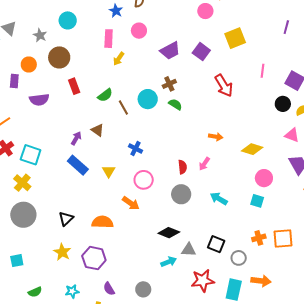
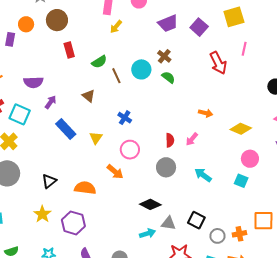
pink line: (262, 71) -> (244, 49), moved
brown cross: (169, 84) -> (164, 56), turned -32
purple semicircle: (39, 100) -> (33, 82), moved
purple arrow: (76, 138) -> (51, 102), moved
orange cross: (259, 238) -> (239, 234), moved

